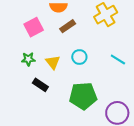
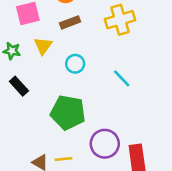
yellow triangle: (53, 62) -> (43, 46), moved

